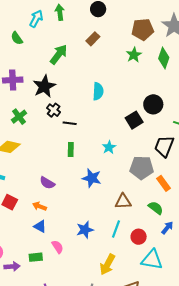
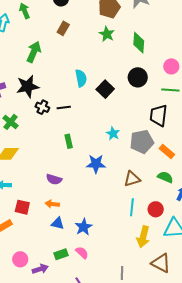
green diamond: (164, 58) -> (139, 43), moved
black star: (44, 86) -> (28, 86), turned 30
black square: (134, 120) -> (105, 89), moved
black line: (70, 123) -> (64, 108), moved
cyan star: (109, 147) -> (113, 133), moved
blue star: (85, 230) -> (84, 227), moved
pink semicircle: (58, 247) -> (82, 253), moved
yellow arrow: (107, 264) -> (143, 237), moved

